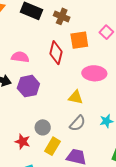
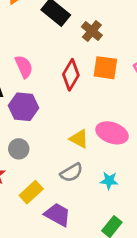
pink semicircle: (20, 57) -> (24, 67), turned 42
pink ellipse: (94, 73) -> (112, 133), moved
gray circle: (43, 127) -> (19, 149), moved

